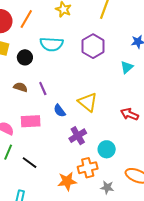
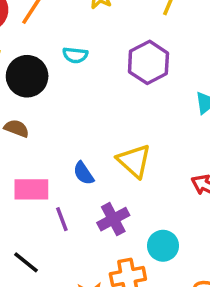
cyan semicircle: (52, 44) -> (75, 55), size x0.6
black circle: (25, 57) -> (27, 76), size x1.5
purple line: (43, 89) -> (62, 219), moved

